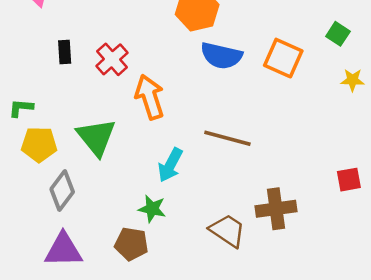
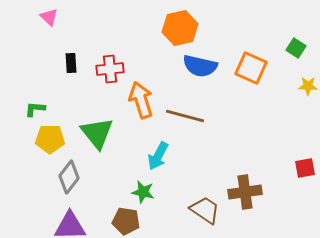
red cross: (112, 59) -> (110, 69), turned 36
brown line: (227, 138) -> (185, 116), moved

